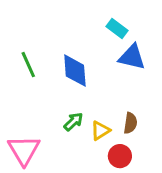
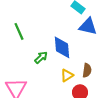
blue diamond: (75, 71) -> (62, 47), moved
green arrow: (73, 122) -> (41, 57), moved

